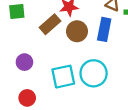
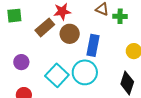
blue rectangle: (104, 29) -> (93, 45), moved
cyan square: (63, 77) -> (57, 75), turned -35

